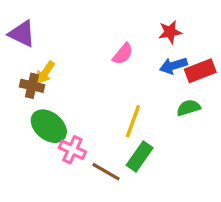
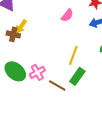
green ellipse: (49, 126) -> (15, 71), moved
pink cross: (72, 150) -> (37, 72), turned 35

